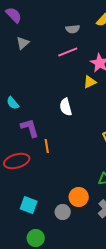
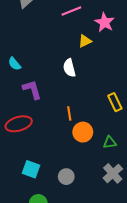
yellow triangle: (90, 82) -> (85, 41), moved
orange line: (47, 146) -> (69, 113), moved
orange circle: (79, 197) -> (83, 132), moved

